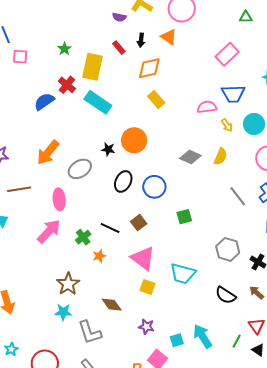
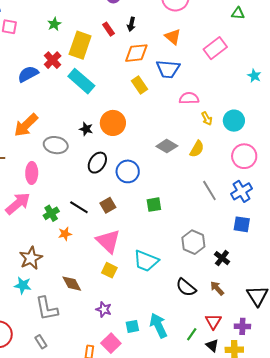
orange triangle: (169, 37) -> (173, 37), moved
blue trapezoid: (233, 94) -> (168, 69), moved
gray ellipse: (80, 169) -> (56, 145), turned 35

